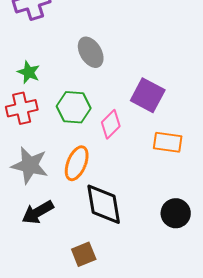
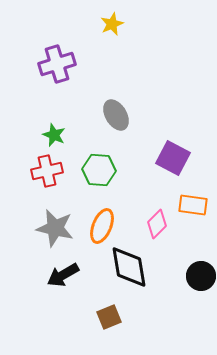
pink diamond: (111, 124) -> (157, 224), moved

